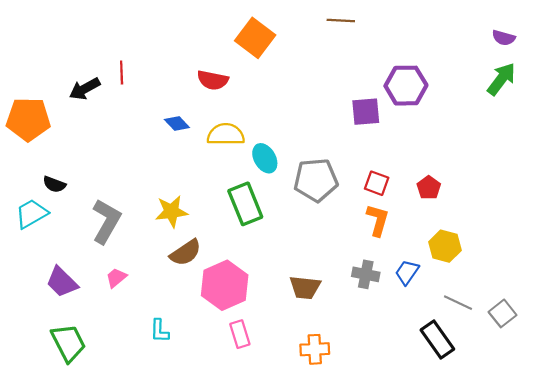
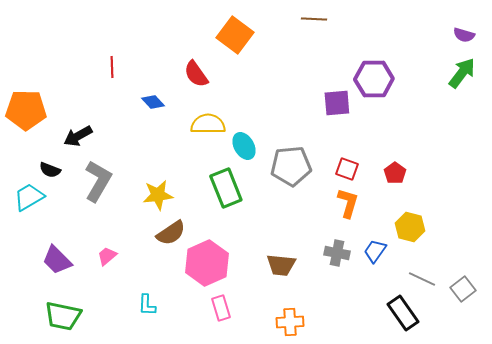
red semicircle: (213, 80) -> (196, 74), turned 44
black arrow: (85, 89) -> (78, 136), moved
blue diamond: (177, 124) -> (153, 102), moved
gray L-shape: (106, 221) -> (98, 181), moved
green trapezoid: (68, 343) -> (63, 316), turned 129

